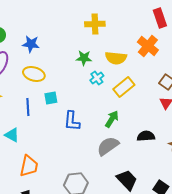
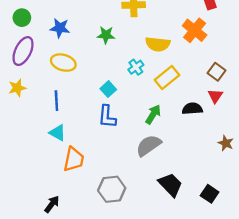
green star: (84, 58) -> (106, 35), moved
cyan square: (51, 98) -> (108, 89), moved, turned -32
cyan triangle: (12, 135) -> (58, 133), moved
black semicircle: (146, 136) -> (192, 109), moved
orange trapezoid: (29, 166) -> (74, 159), moved

